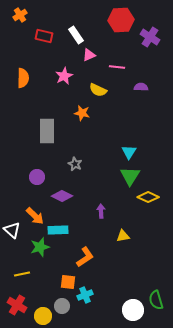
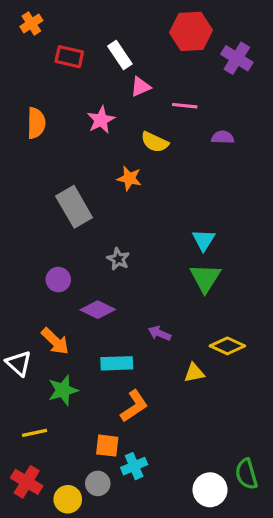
gray rectangle: (47, 131) -> (74, 207), turned -30
yellow diamond: (148, 197) -> (227, 346), moved
purple arrow: (101, 211) -> (159, 333), turned -64
cyan rectangle: (58, 230) -> (117, 363), moved

